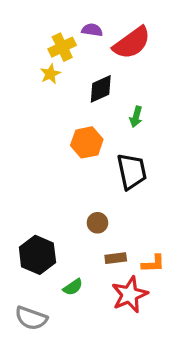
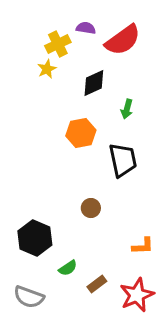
brown rectangle: (116, 258) -> (97, 284), moved, turned -30
red star: (130, 295) -> (137, 295), moved

